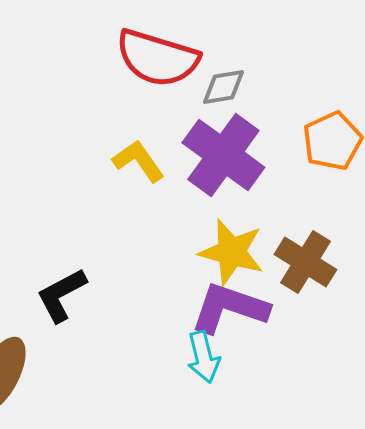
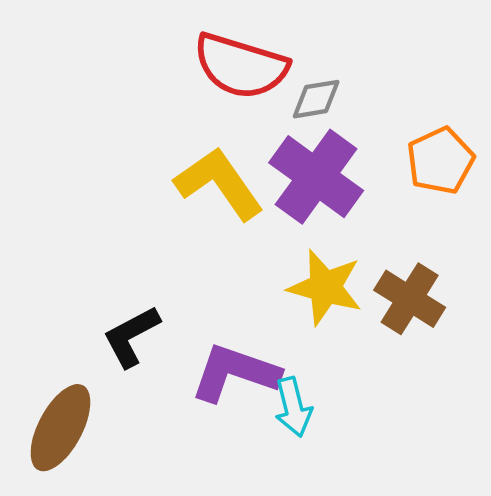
yellow L-shape: (138, 161) -> (219, 183), size x1.5
purple L-shape: (229, 308) -> (235, 373), moved

